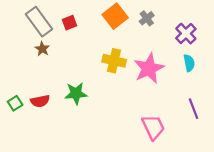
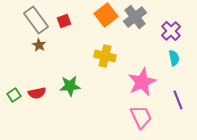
gray cross: (147, 18) -> (135, 17), size x1.6
pink star: (149, 68) -> (142, 82), moved

